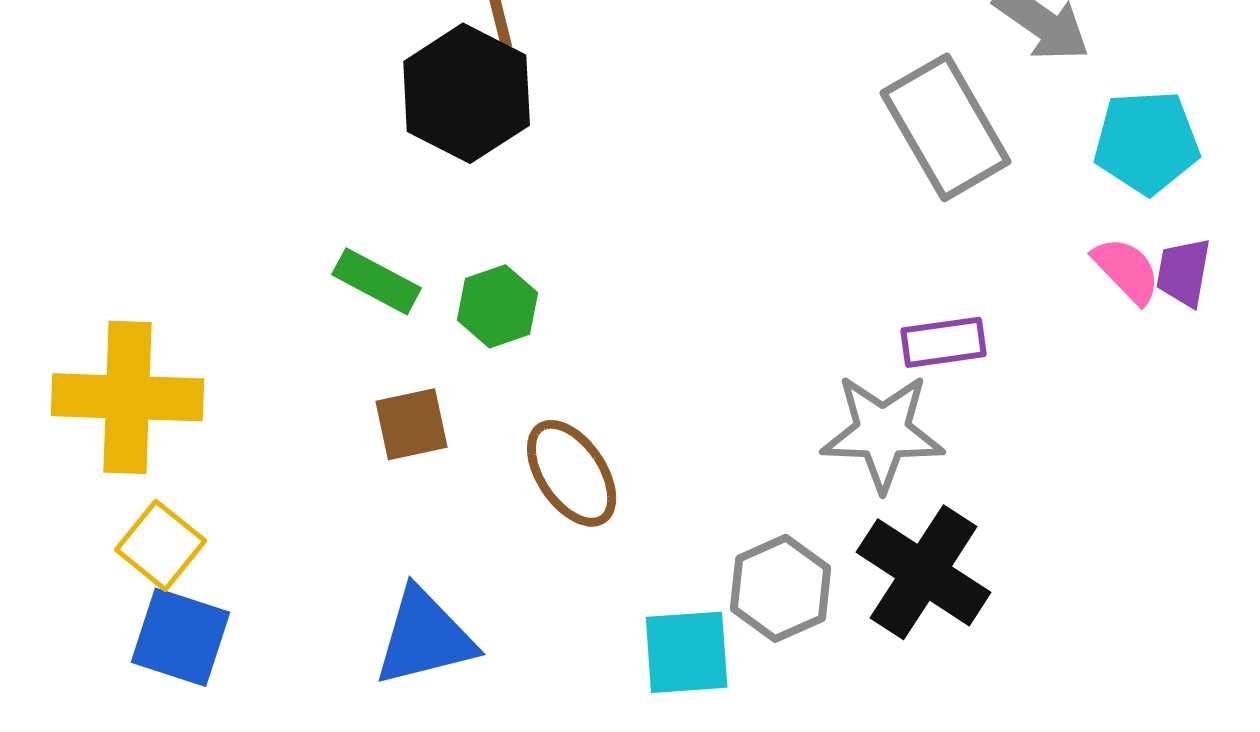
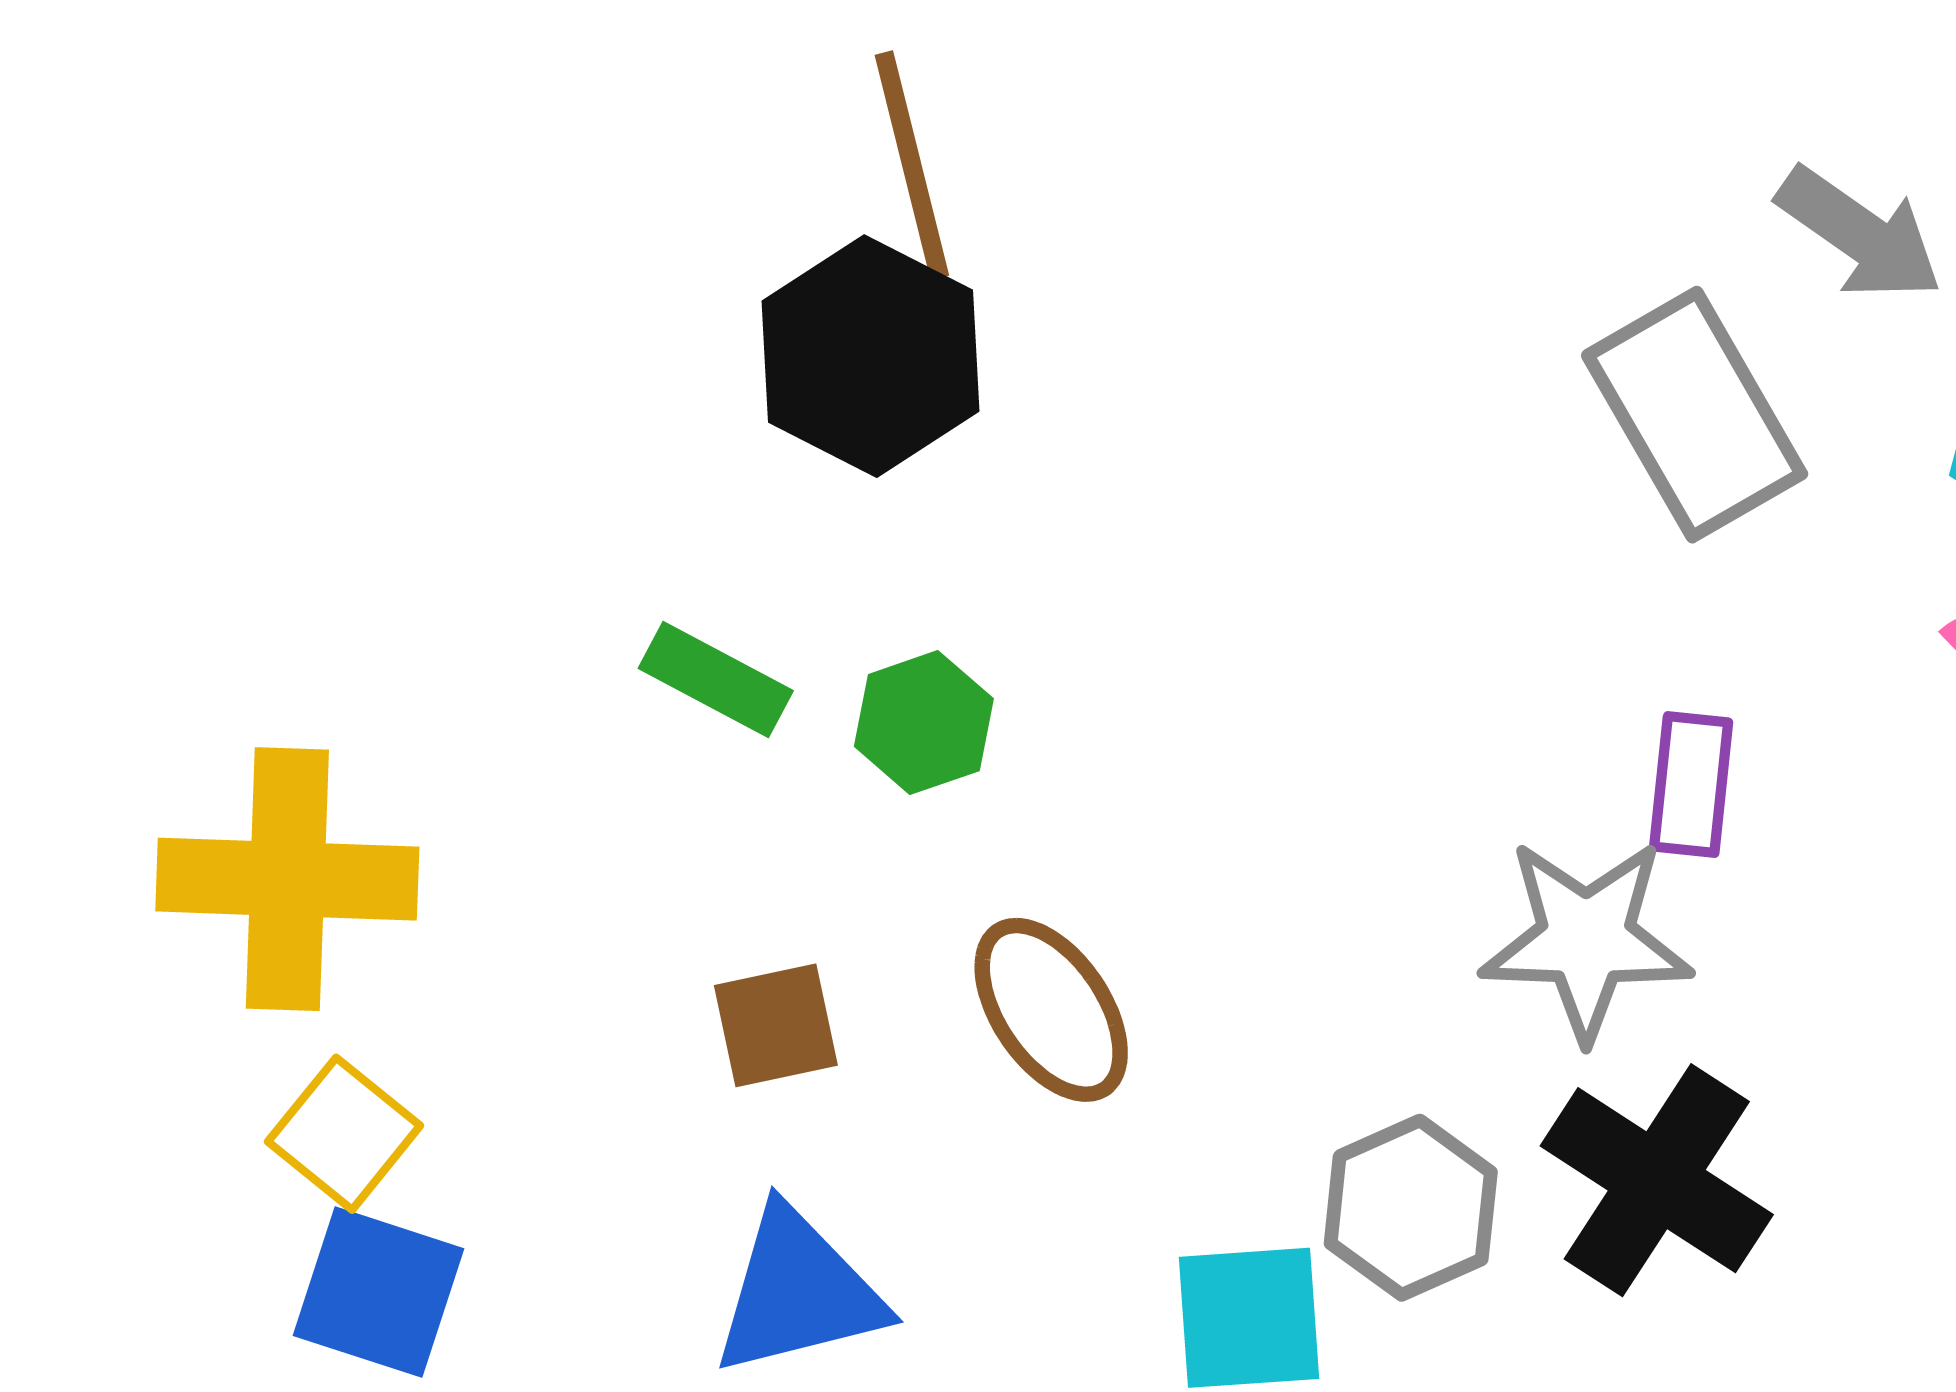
purple rectangle: (944, 342) -> (1691, 784), turned -76
brown square: (412, 424) -> (776, 1025), moved

